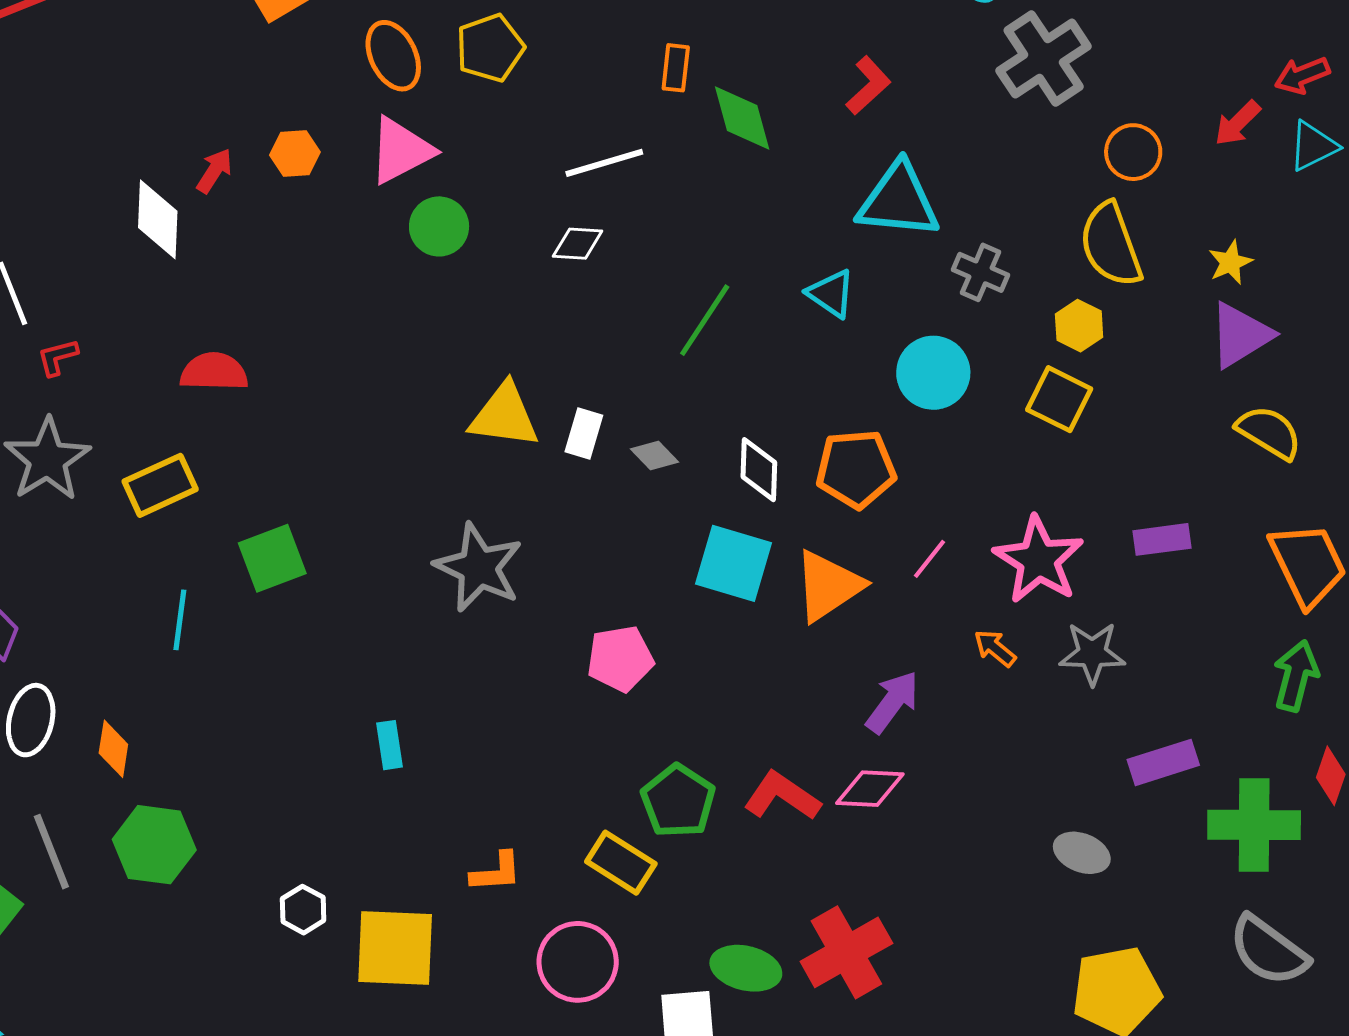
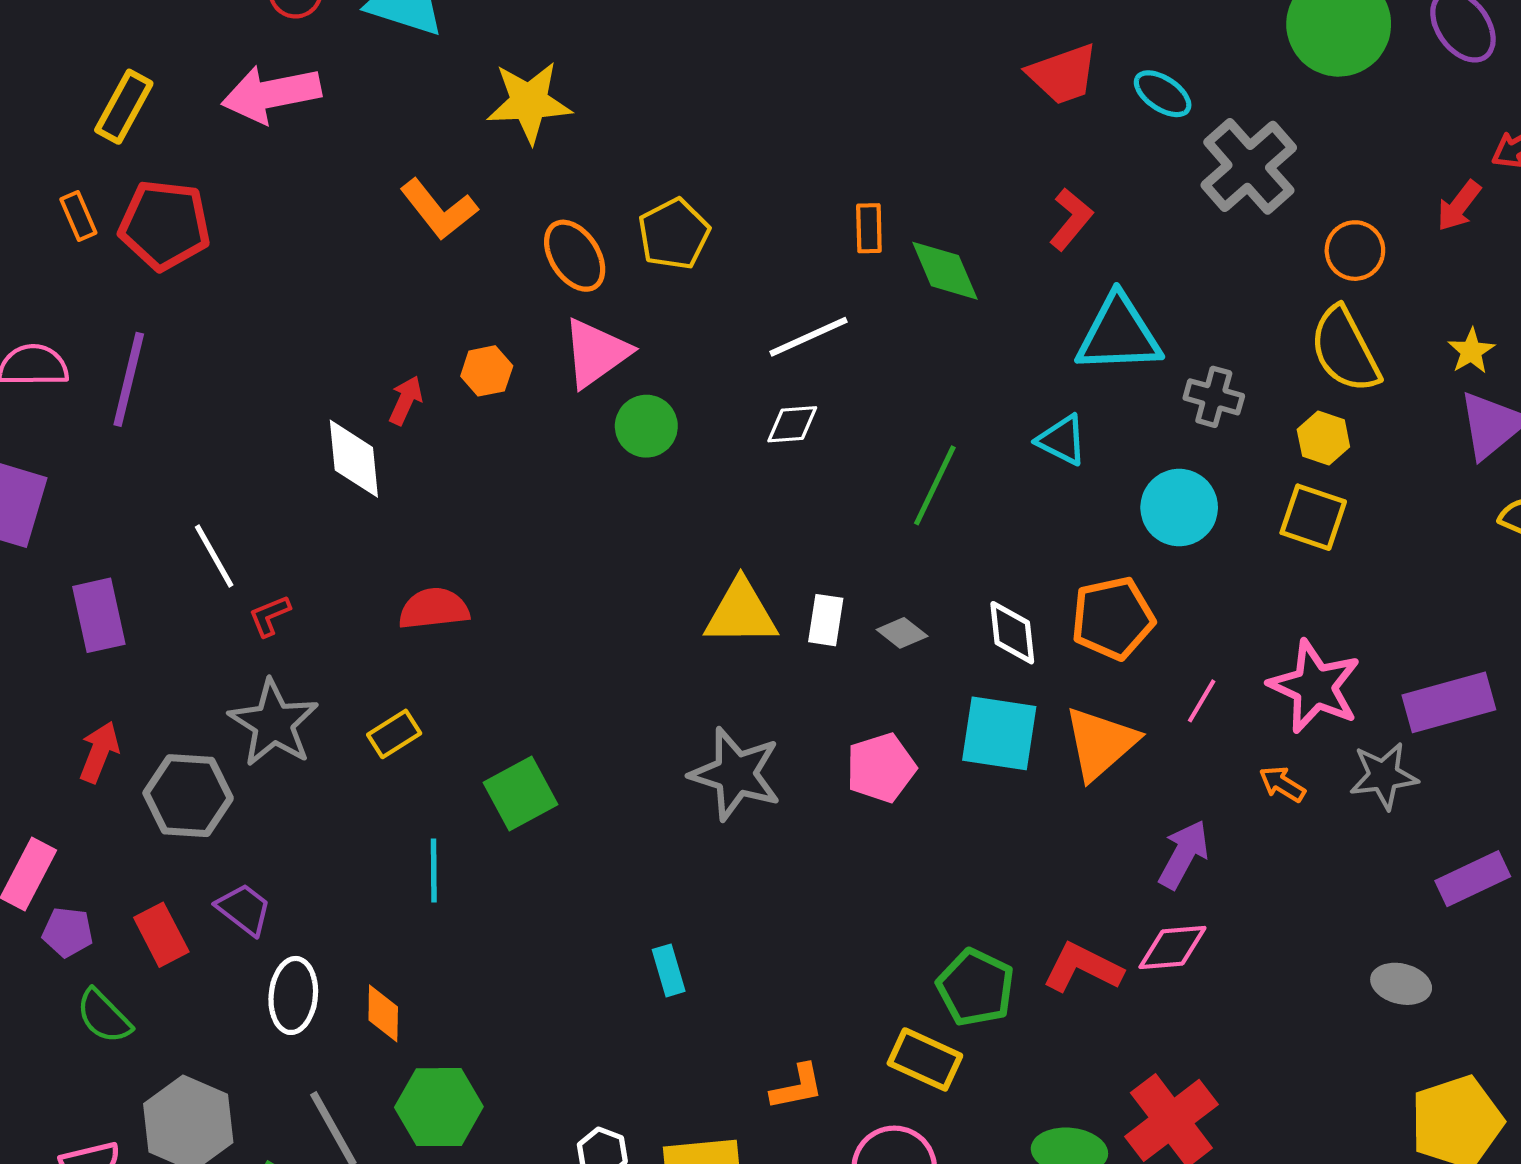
yellow rectangle: (160, 485) -> (394, 734), size x0.7
purple rectangle: (1162, 539) -> (1449, 702), moved, size x1.5
pink pentagon: (620, 659) -> (881, 768), moved

